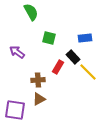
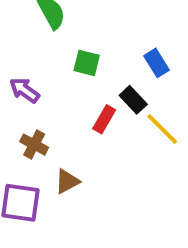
blue rectangle: (85, 38) -> (156, 63), turned 64
brown cross: (38, 80) -> (34, 145), moved, turned 32

